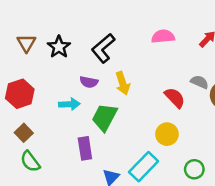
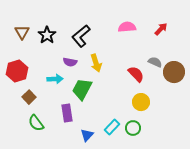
brown square: (24, 133) -> (29, 97), moved
yellow circle: (167, 134) -> (141, 102), moved
green semicircle: (30, 161) -> (36, 123), moved
cyan rectangle: (144, 167) -> (112, 127), size x0.7
green circle: (194, 169) -> (133, 128), moved

